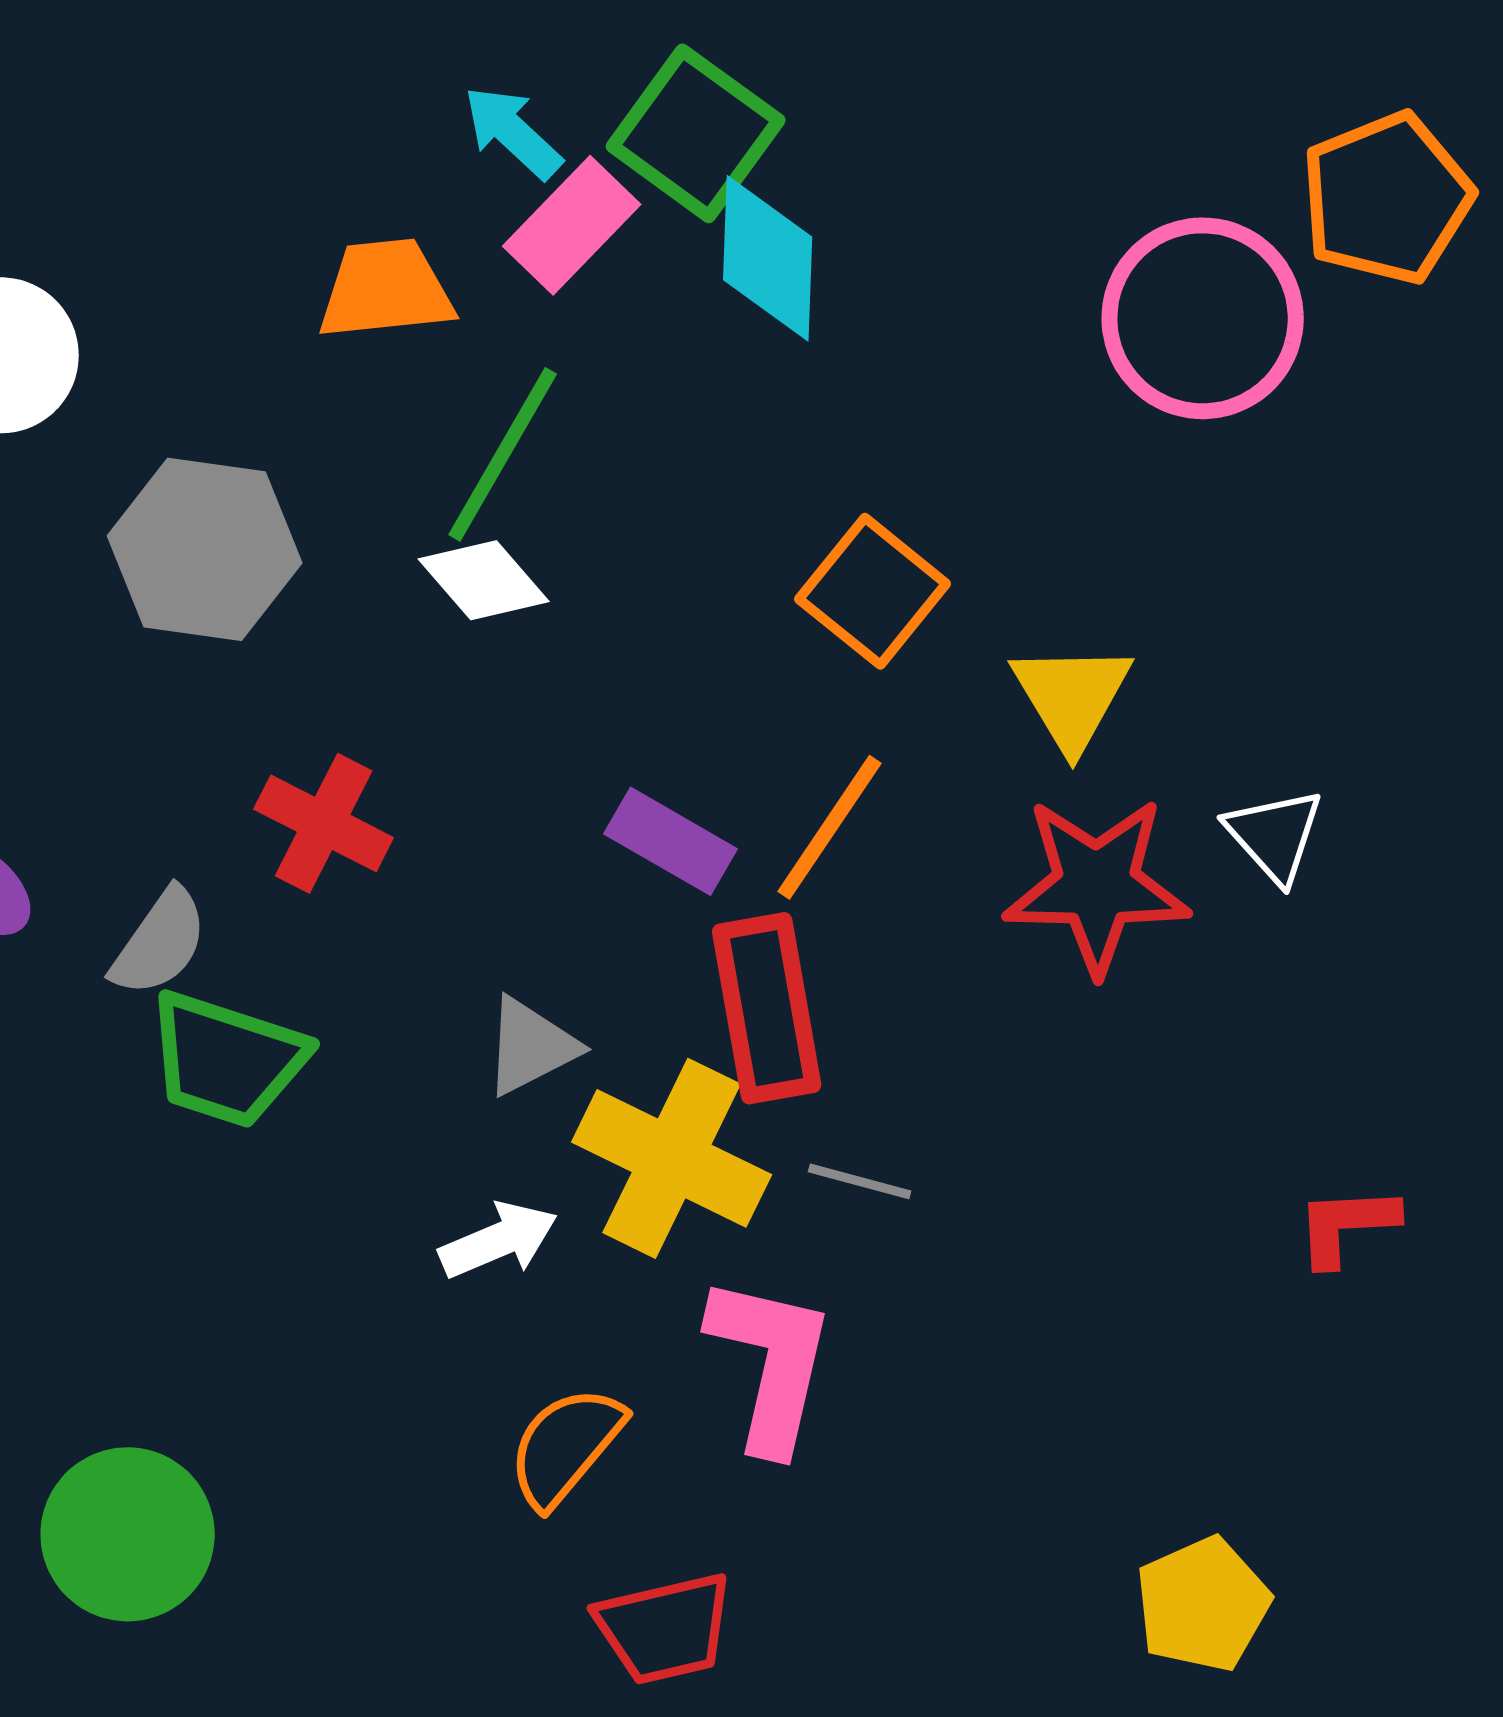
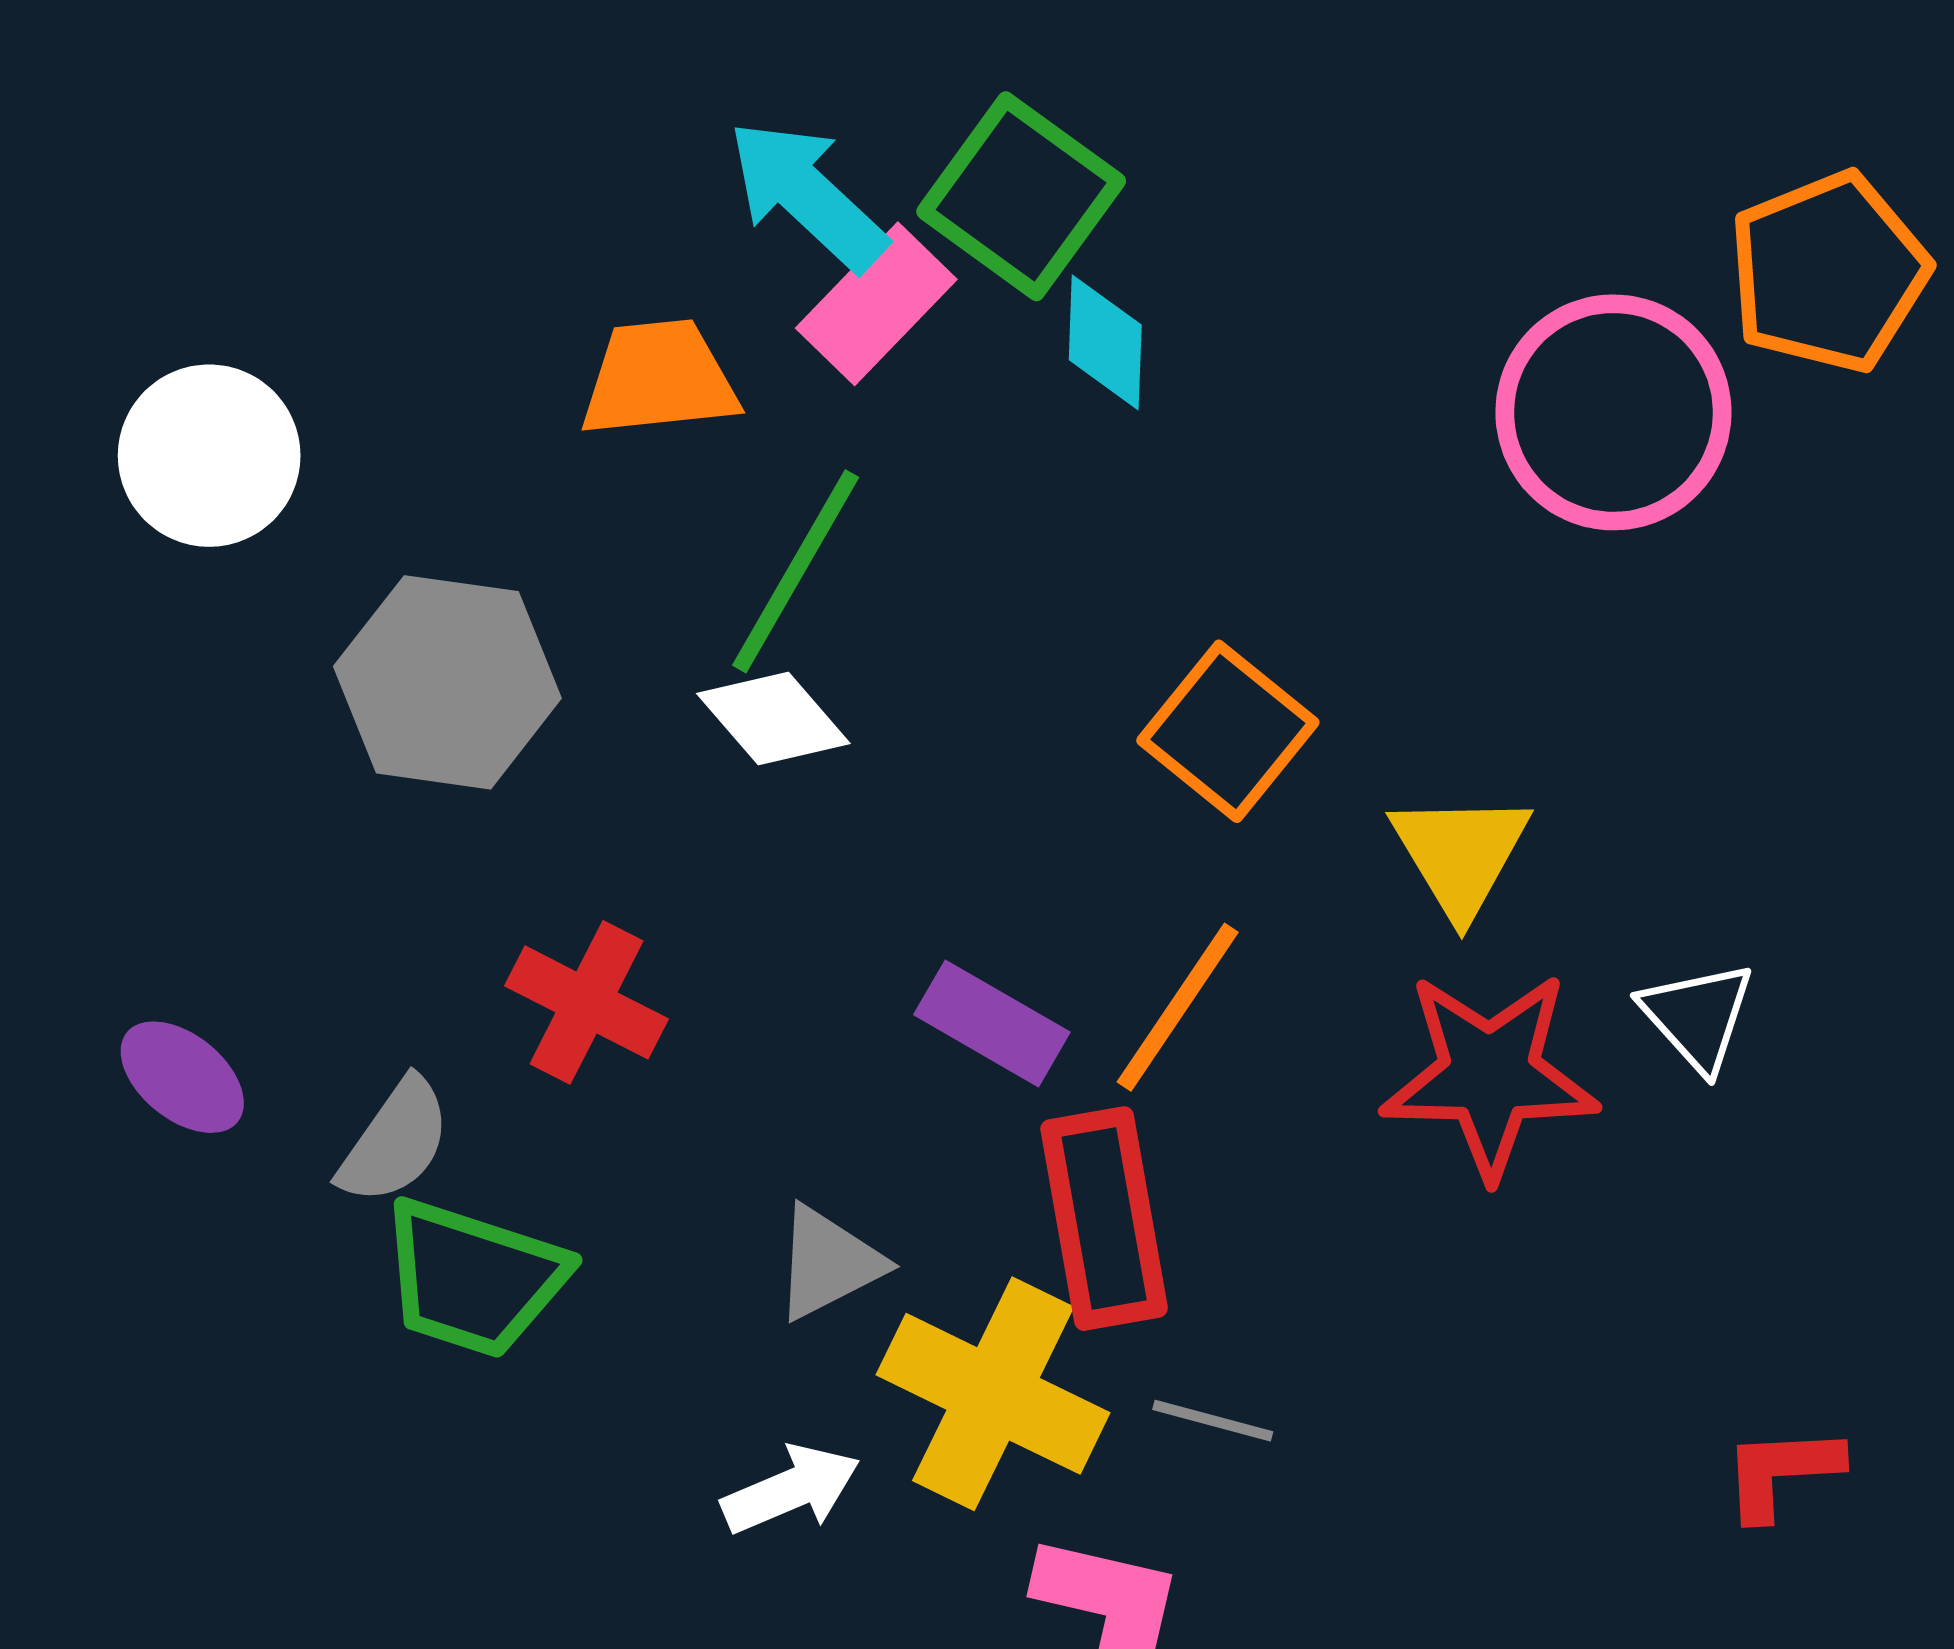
cyan arrow: (513, 132) -> (807, 195), size x1.4
cyan diamond: (768, 258) -> (1105, 342), size x0.7

